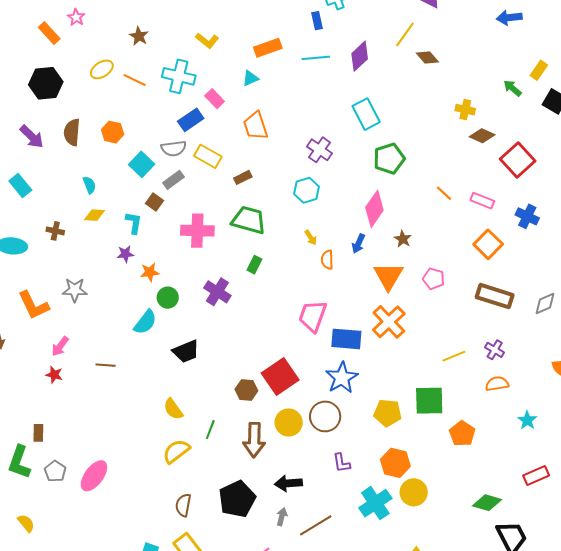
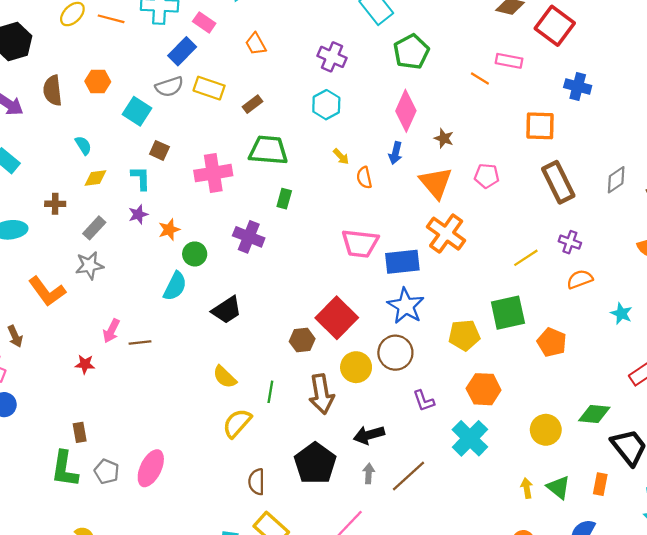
orange trapezoid: (256, 126) -> (256, 44), size x0.7
gray rectangle: (173, 180) -> (94, 228), moved
pink rectangle: (482, 201) -> (509, 61), moved
orange square: (488, 244) -> (540, 126), turned -32
brown rectangle: (495, 296) -> (558, 182), turned 57
pink trapezoid: (313, 316) -> (360, 243), turned -92
pink arrow: (60, 346) -> (111, 331), moved
yellow circle: (414, 492) -> (546, 430), moved

